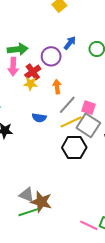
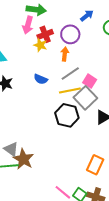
purple circle: (51, 56) -> (70, 34), moved

